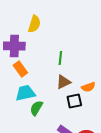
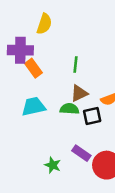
orange rectangle: (20, 69) -> (34, 68), moved
green semicircle: (36, 108) -> (69, 109), moved, turned 63

